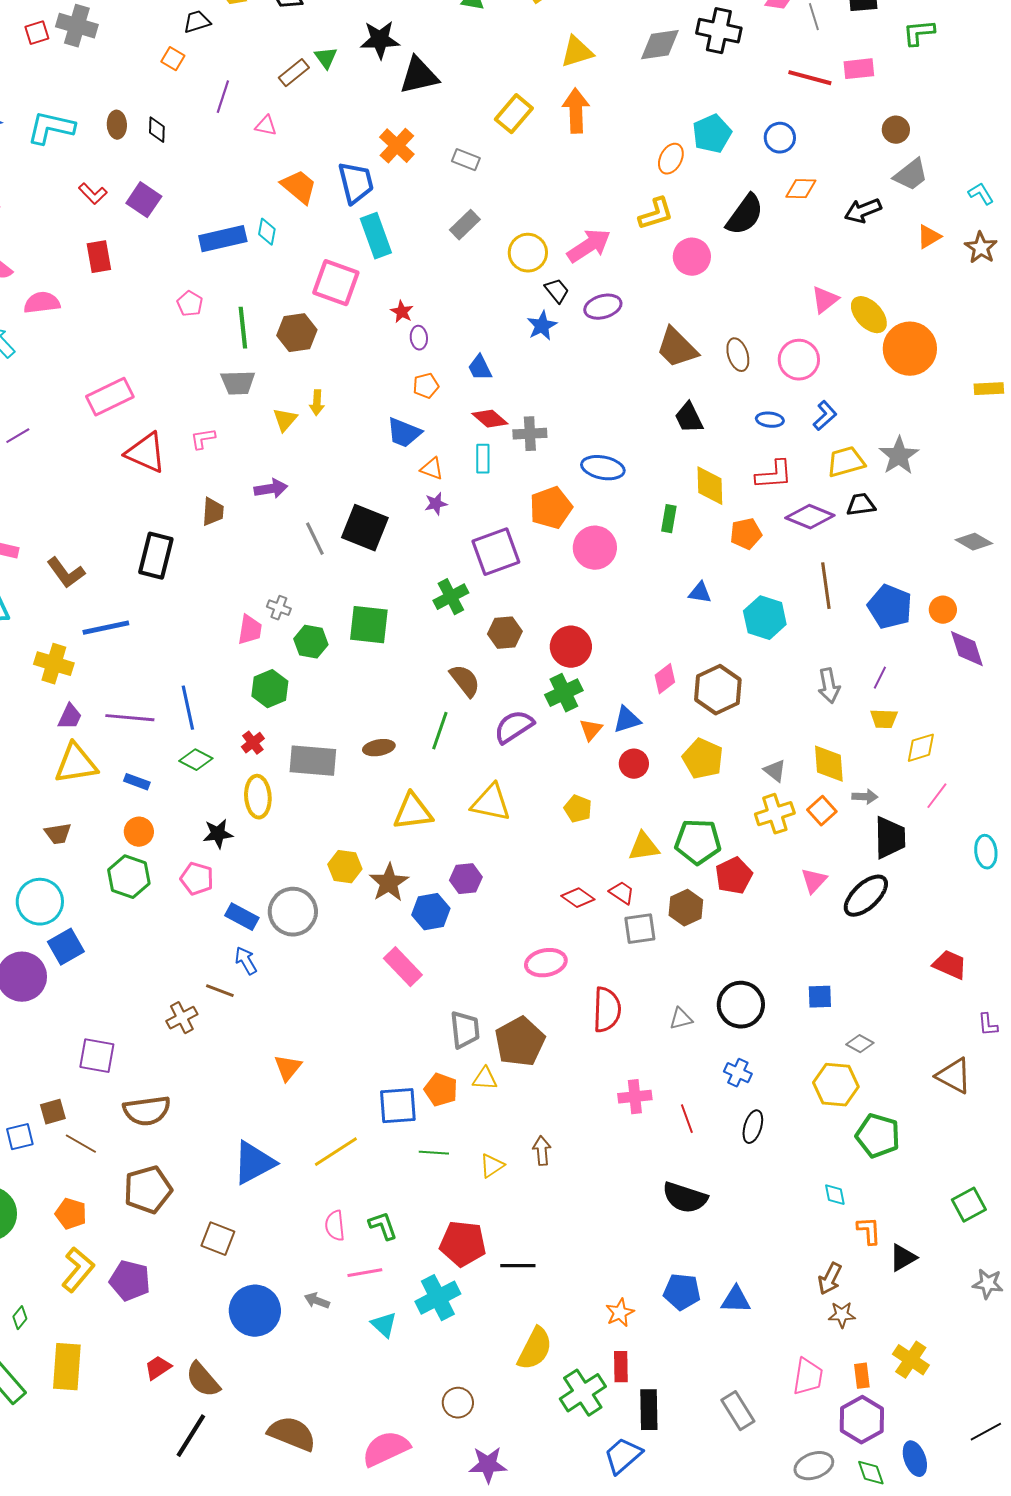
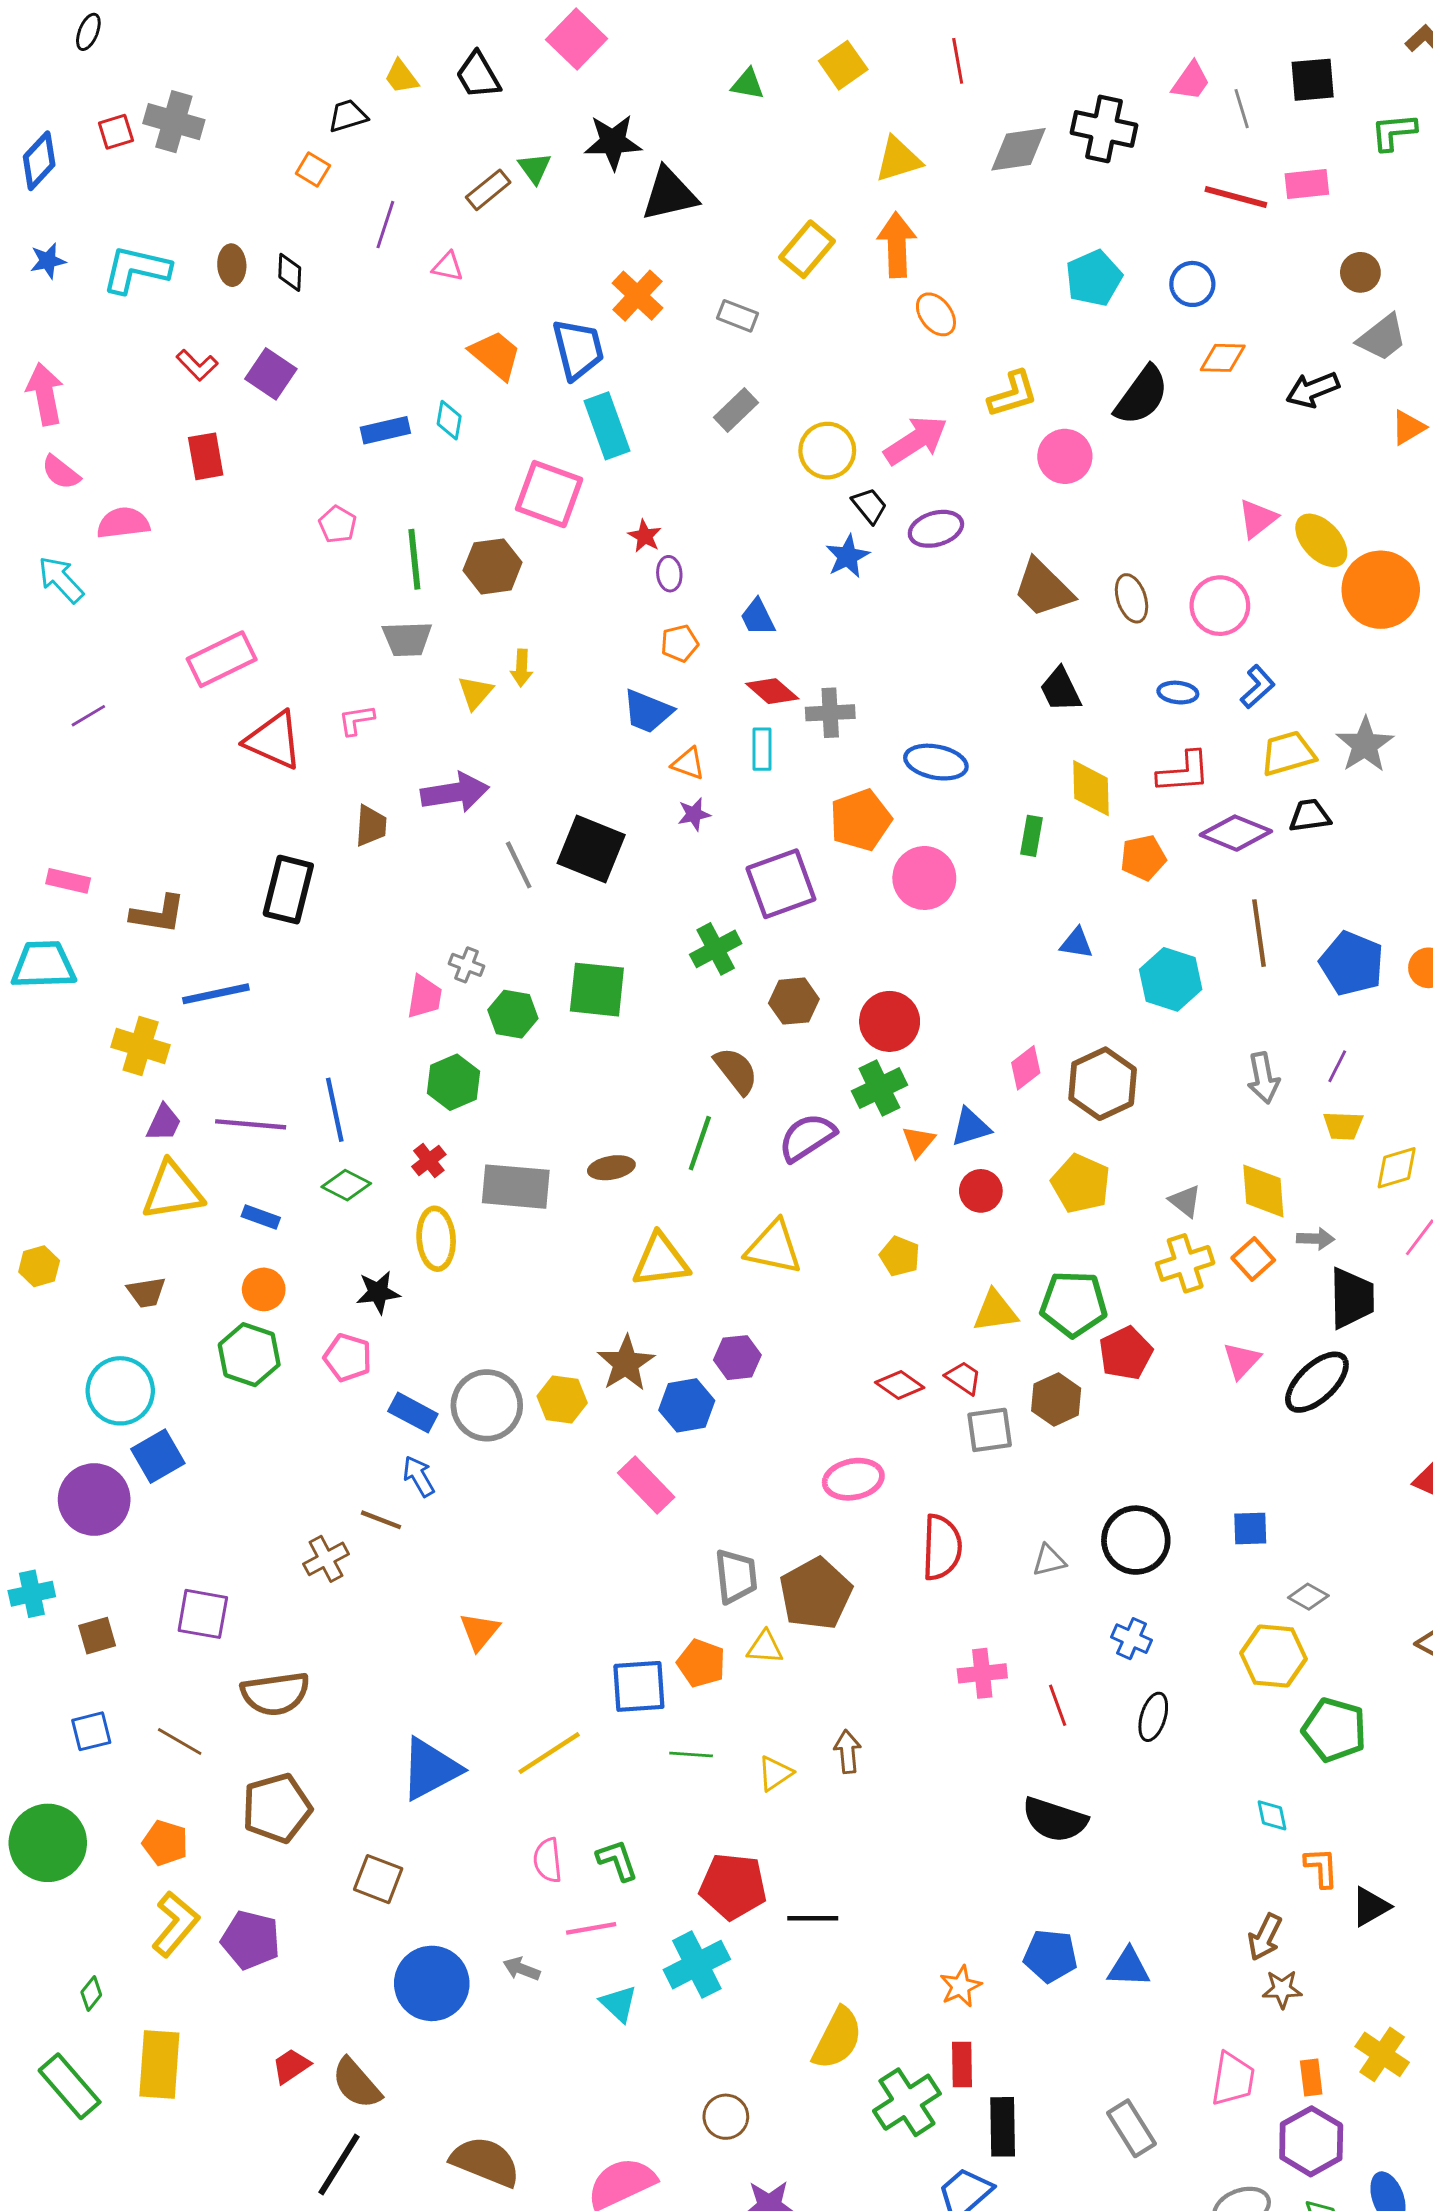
orange ellipse: (671, 159) -> (936, 314), moved, turned -64
blue rectangle: (223, 239) -> (385, 430), size x0.7
purple arrow: (271, 489) -> (455, 792), size x1.4
brown L-shape: (66, 573) -> (158, 914), turned -45
yellow hexagon: (345, 867) -> (562, 1400), moved
brown square: (53, 1112) -> (97, 1636), moved

